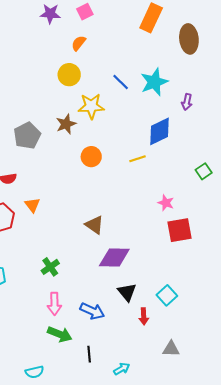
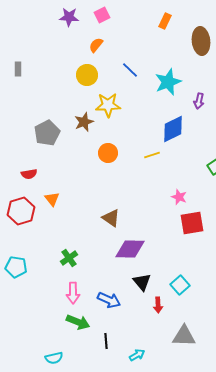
orange rectangle: (151, 18) -> (165, 21), size x0.6
blue line: (121, 82) -> (130, 70), moved
gray triangle: (171, 349) -> (184, 336), size x1.4

